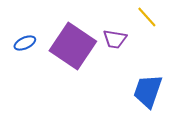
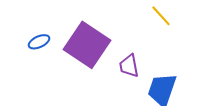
purple trapezoid: (115, 39) -> (129, 66), moved, turned 70

